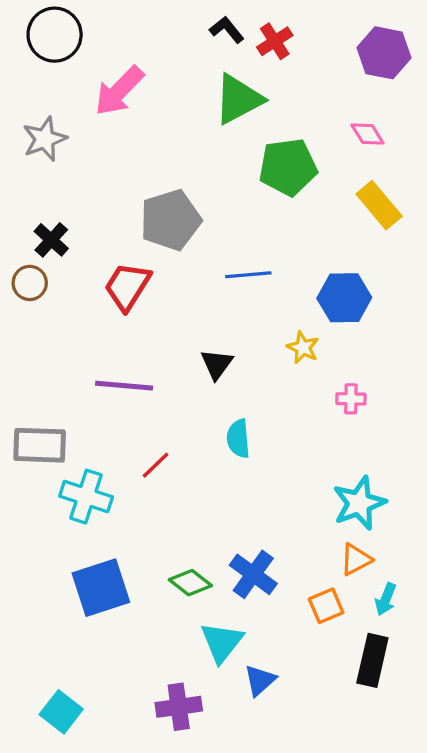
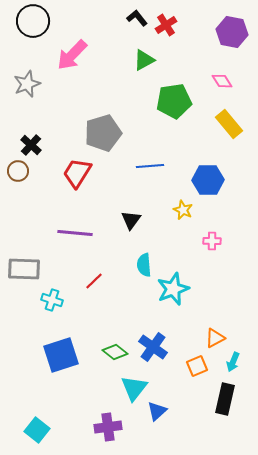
green triangle: (238, 99) -> (144, 60), size x0.7
cyan cross: (86, 497) -> (52, 300), size x0.7
cyan star: (359, 503) -> (173, 289), moved

